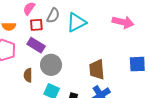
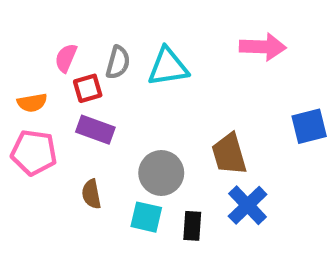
cyan triangle: (76, 22) -> (168, 67), turned 30
gray circle: (51, 65) -> (161, 173), moved

